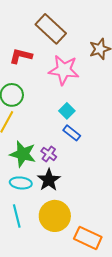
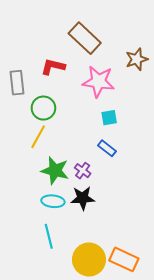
cyan square: (67, 111) -> (109, 118), moved, turned 35
black star: (49, 180) -> (83, 198), turned 30
yellow circle: (55, 216) -> (89, 259), moved

